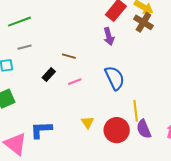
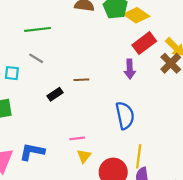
gray line: (24, 47) -> (36, 58), turned 32
brown line: (69, 56) -> (81, 80), turned -32
pink line: (75, 82) -> (77, 138), moved

